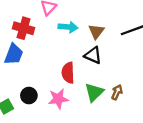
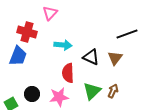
cyan arrow: (68, 27) -> (63, 45), moved
brown triangle: (96, 31) -> (115, 58), moved

